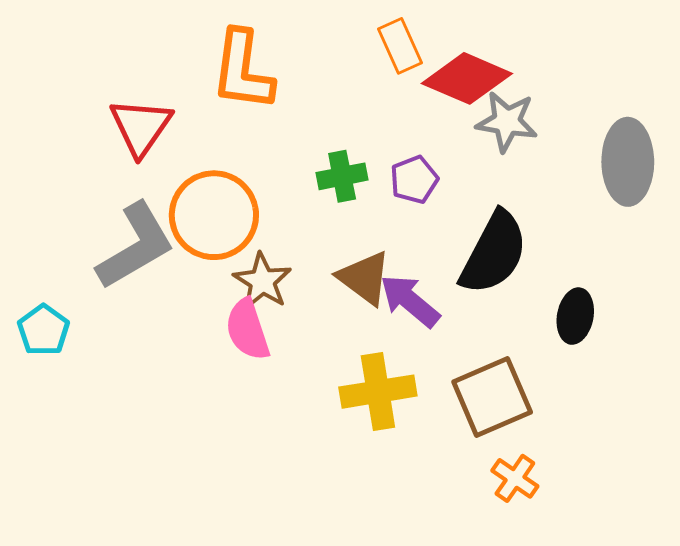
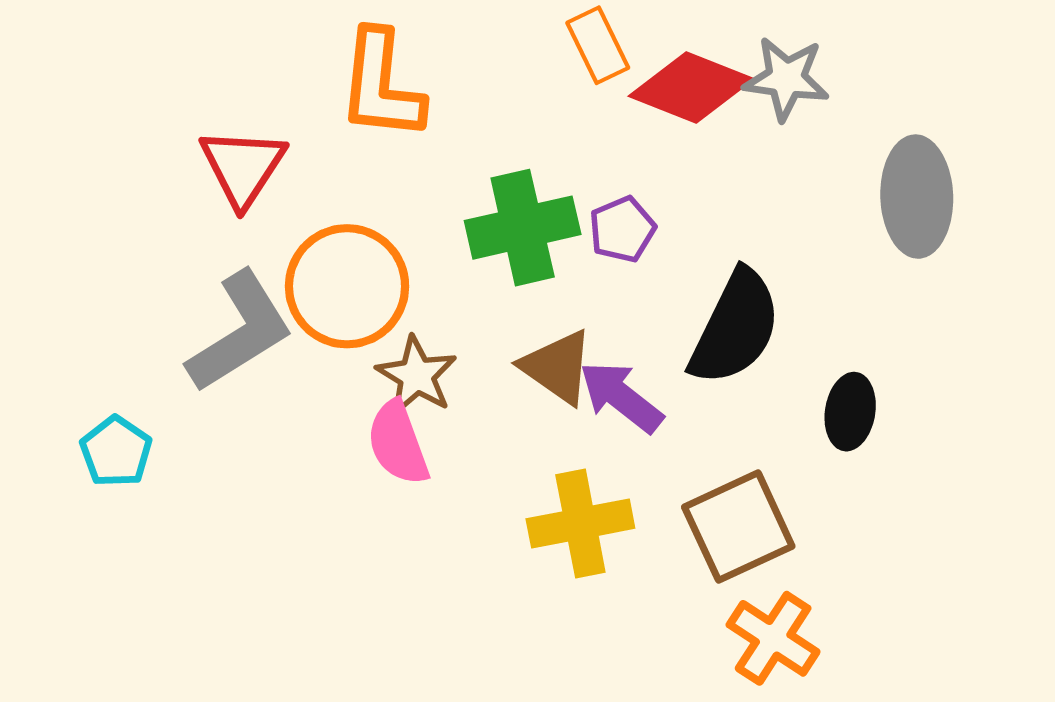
gray star: (507, 122) -> (786, 79), moved
green cross: (342, 176) -> (523, 228), size x1.6
orange cross: (515, 478) -> (773, 638), size x1.4

